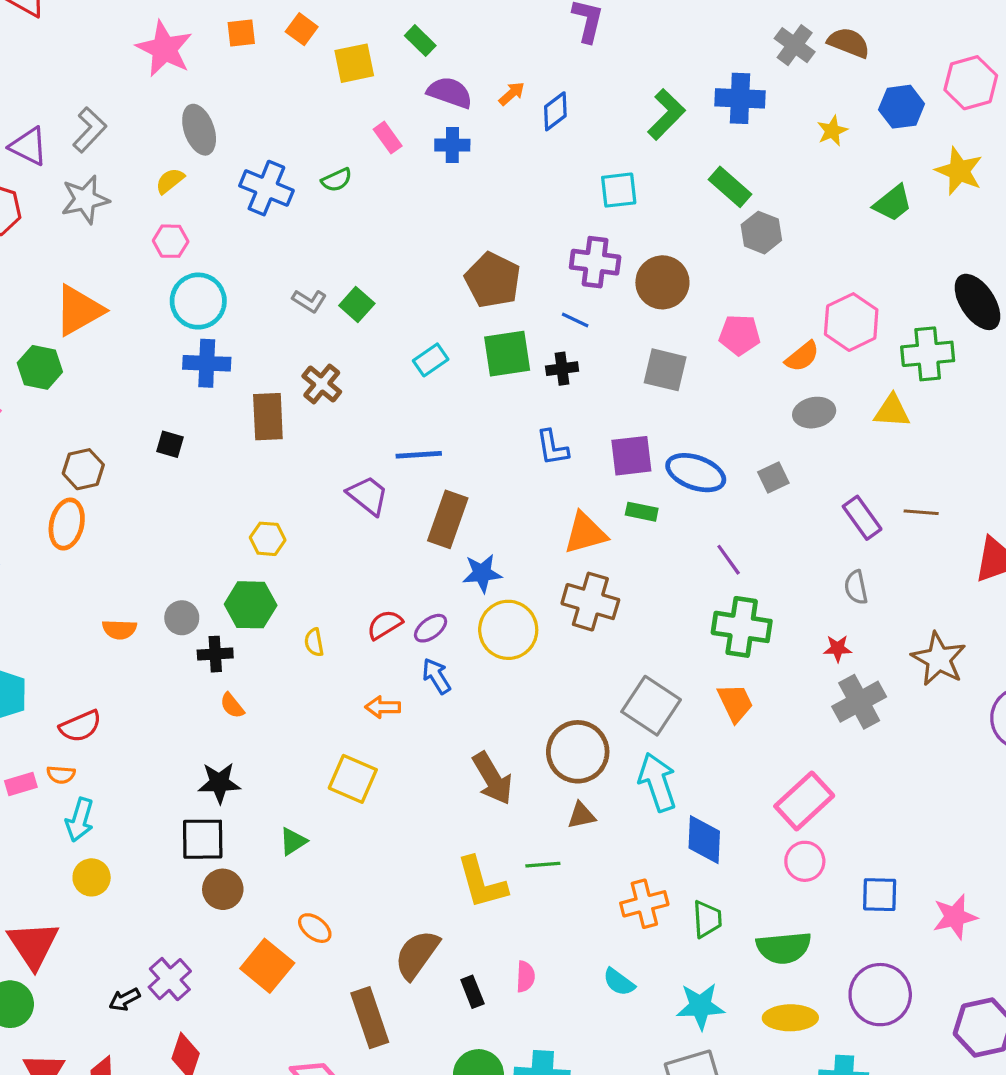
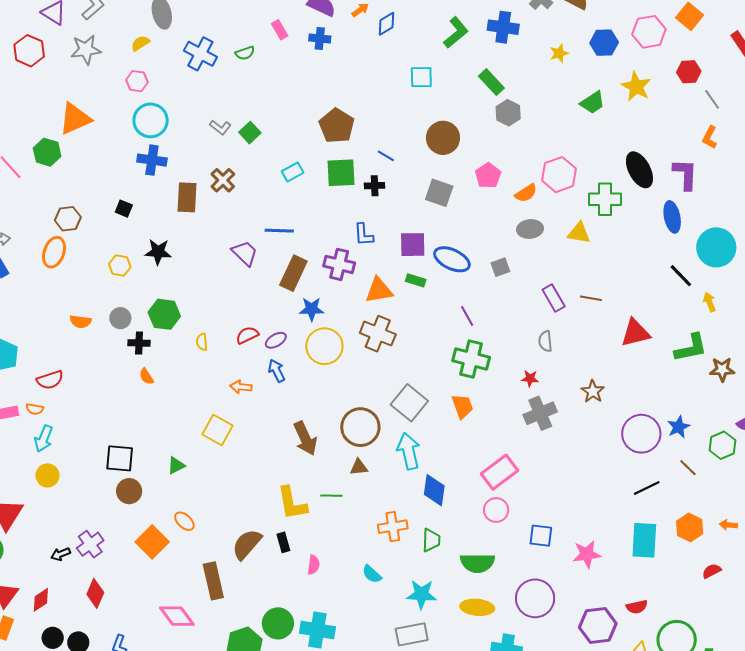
purple cross: (595, 262) -> (339, 264), moved
pink pentagon: (740, 335) -> (488, 176), turned 30
yellow hexagon: (268, 539) -> (120, 266), moved
brown star: (939, 659) -> (593, 391), size x0.7
black star: (219, 783) -> (158, 252), moved
black rectangle: (472, 992) -> (283, 542), moved

